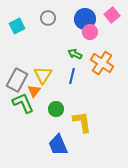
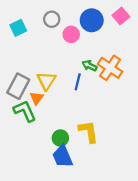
pink circle: (90, 32) -> (71, 34), moved
green arrow: (75, 54) -> (90, 66), moved
green circle: (56, 109) -> (60, 138), moved

